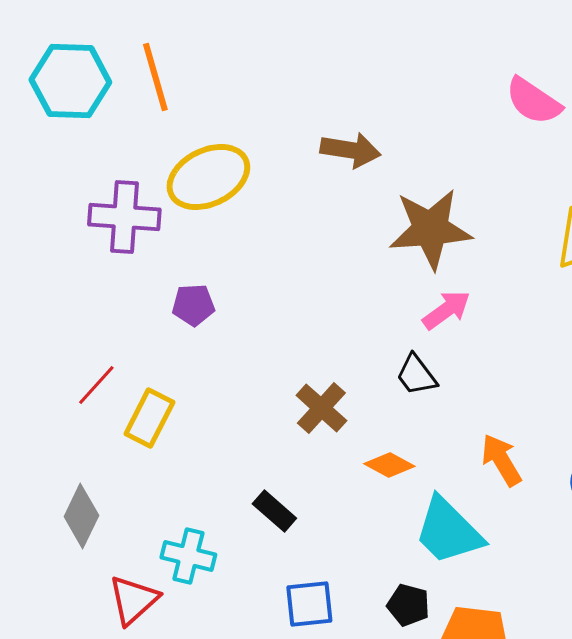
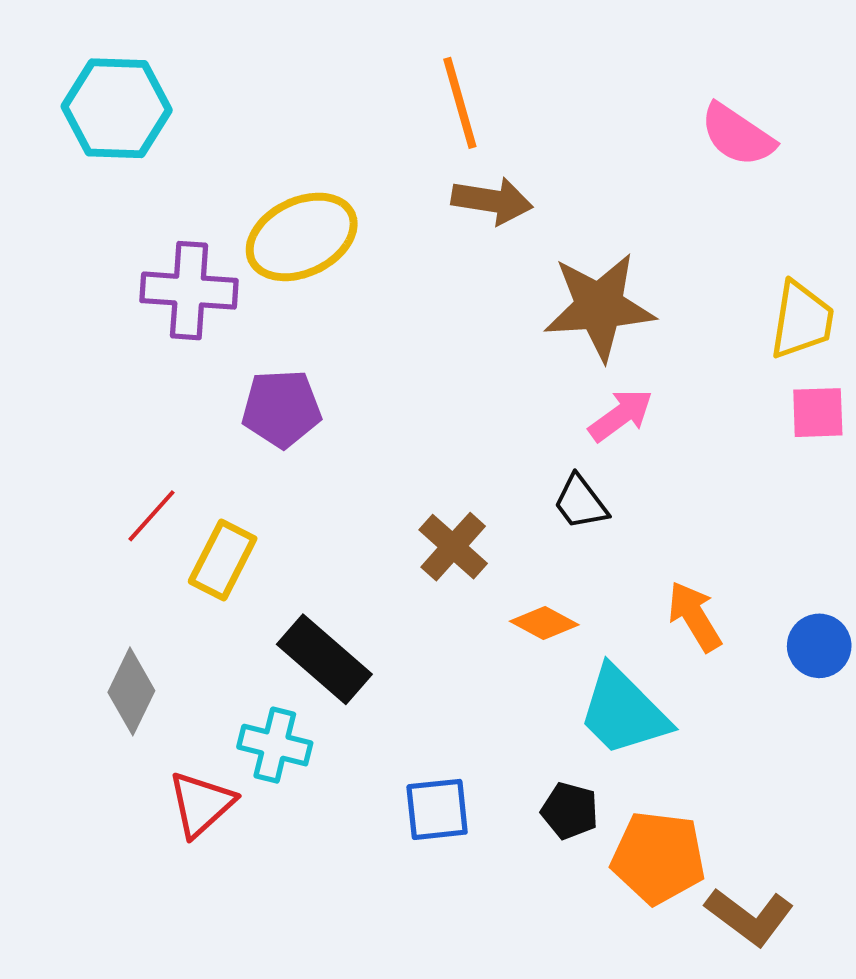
orange line: (155, 77) -> (460, 103), moved
purple pentagon: (193, 305) -> (282, 409), size x1.4
black rectangle: (274, 511) -> (324, 659), moved, size x1.6

